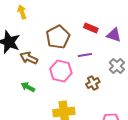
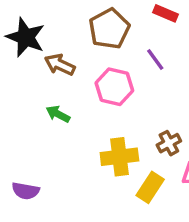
purple line: (85, 55) -> (155, 59), turned 64
brown cross: (93, 83) -> (169, 143), moved

